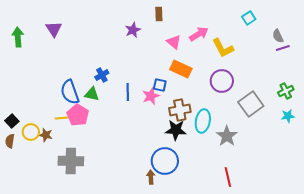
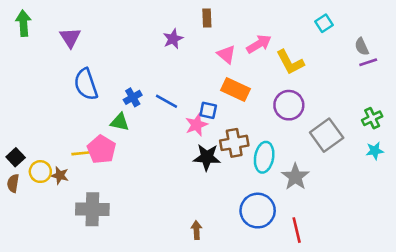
green arrow: (18, 37) -> (23, 23), moved
blue semicircle: (70, 92) -> (86, 84), moved
blue line: (128, 92) -> (167, 101), moved, turned -60
black star: (176, 130) -> (207, 157), moved
blue circle: (165, 161) -> (258, 211), moved

